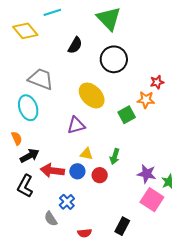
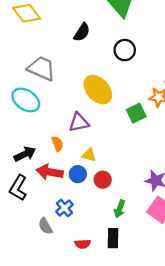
black circle: (114, 59) -> (125, 50), size x0.7
cyan ellipse: (28, 108) -> (26, 100), turned -40
orange semicircle: (17, 138) -> (57, 144), moved
green arrow: (115, 156) -> (120, 209), moved
black rectangle: (122, 226) -> (113, 238), moved, turned -30

